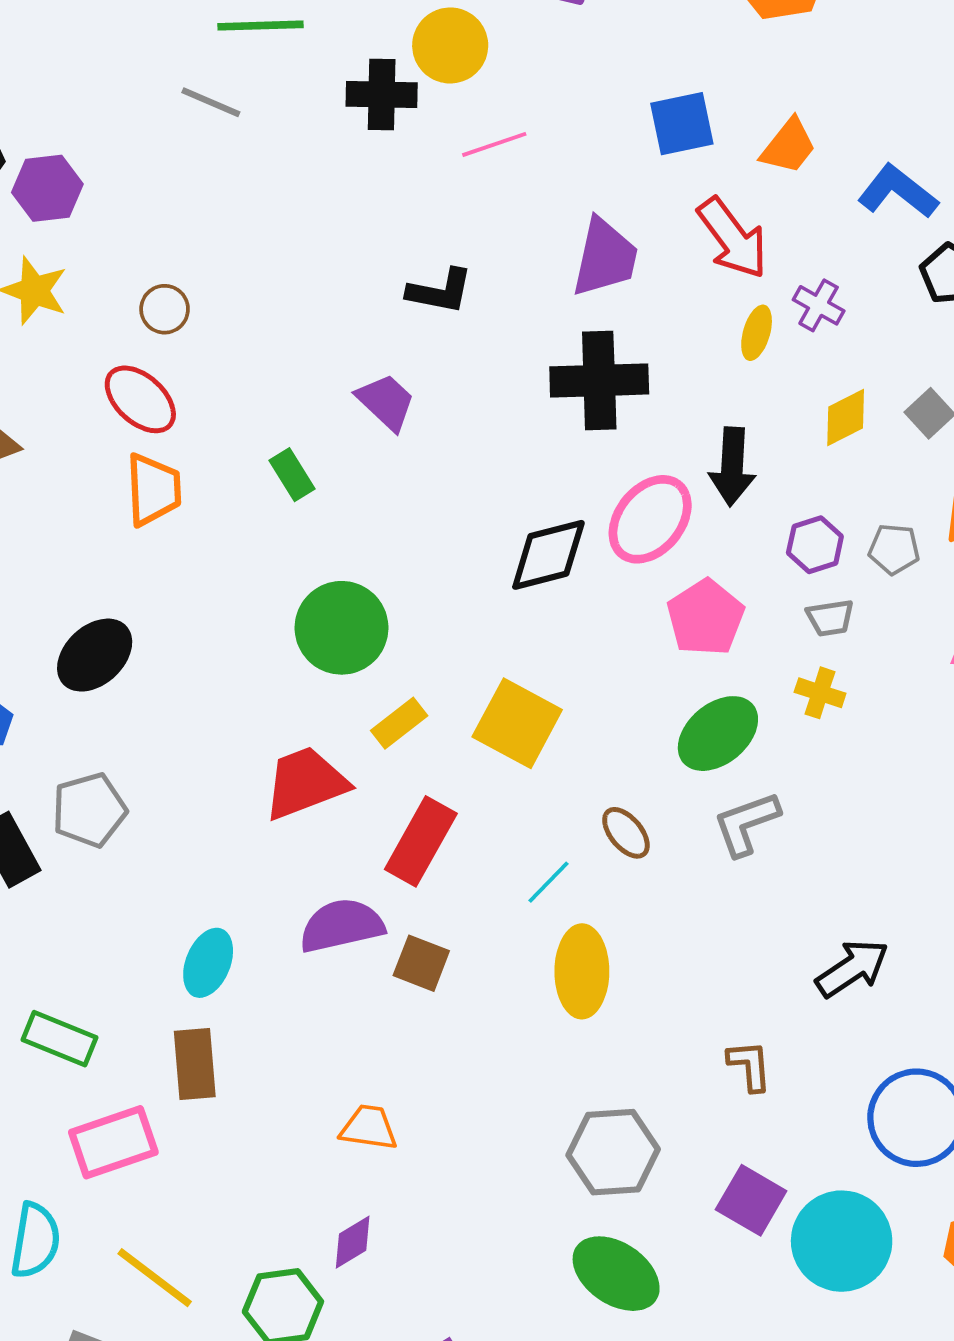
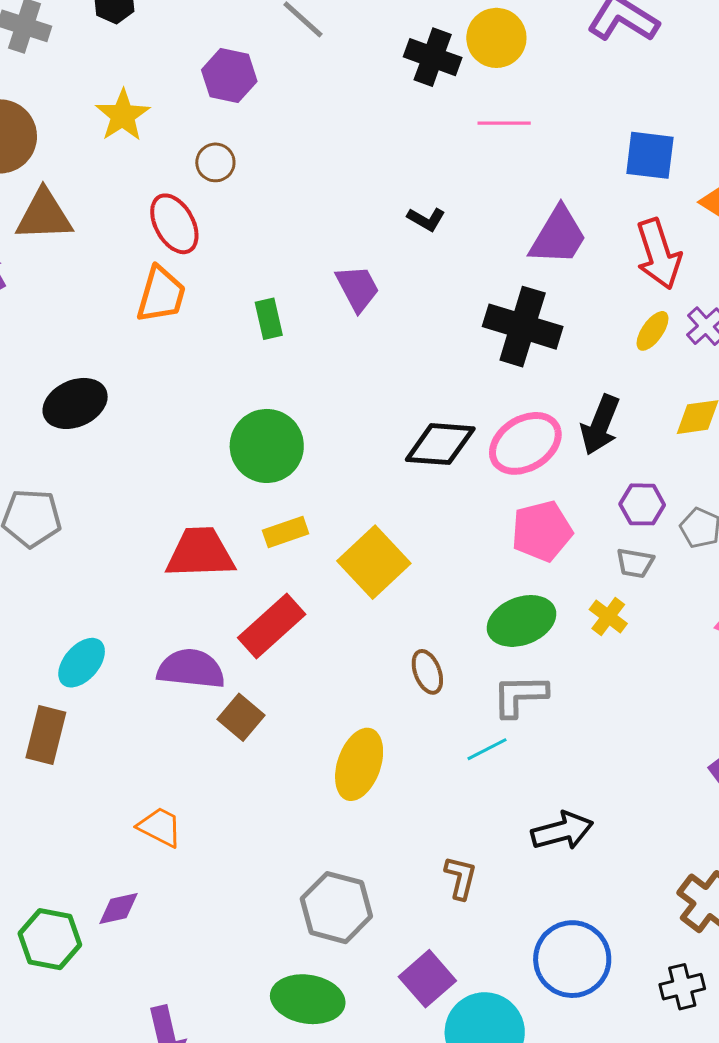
purple hexagon: (47, 188) -> (229, 76), moved
black L-shape: (440, 291) -> (426, 219), size x0.7
cyan line: (548, 882) -> (487, 749), moved
green ellipse: (616, 1274) -> (308, 999), turned -44

